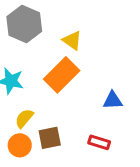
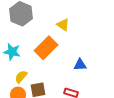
yellow triangle: (72, 40) -> (63, 25), moved

